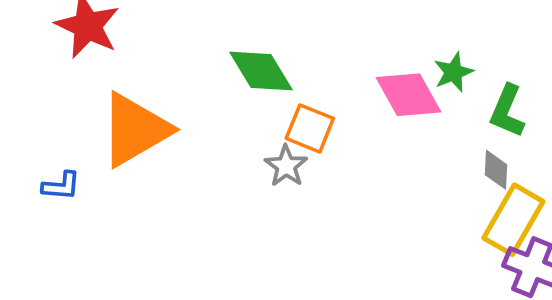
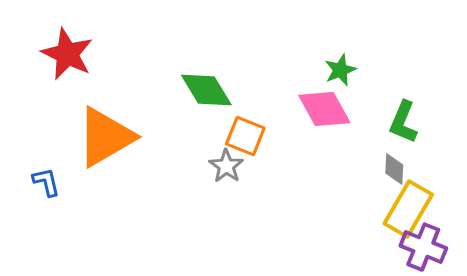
green star: (453, 72) -> (340, 70), moved
blue L-shape: (61, 186) -> (46, 182), turned -108

